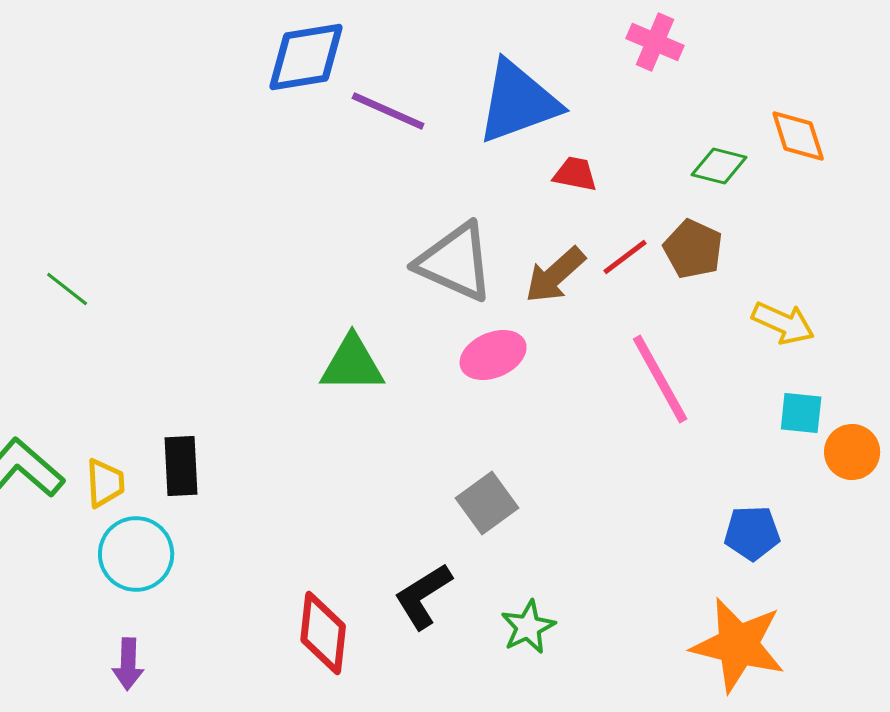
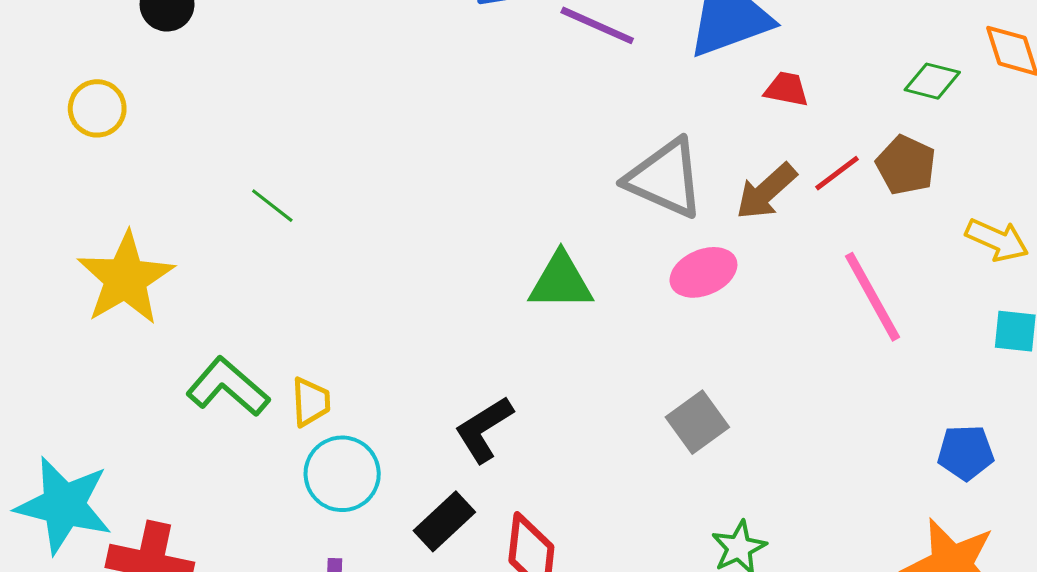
black rectangle: (181, 466) -> (444, 521), moved, turned 50
black L-shape: (423, 596) -> (484, 429), moved

